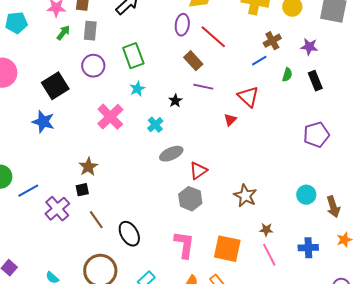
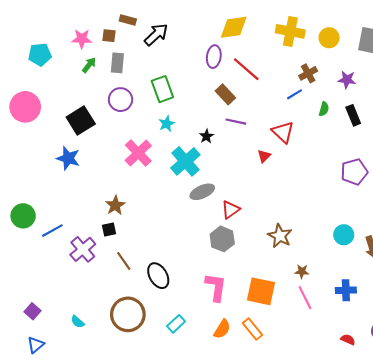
cyan cross: (155, 125) -> (185, 161), size x1.8

